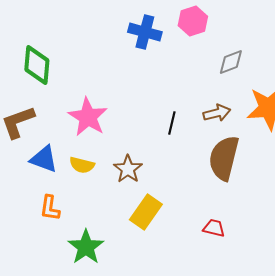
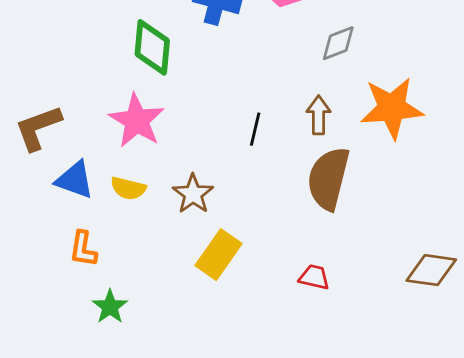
green diamond: (37, 65) -> (152, 47), moved
brown arrow: (217, 113) -> (319, 115), turned -76
green star: (86, 247) -> (110, 307), moved, size x0.7

